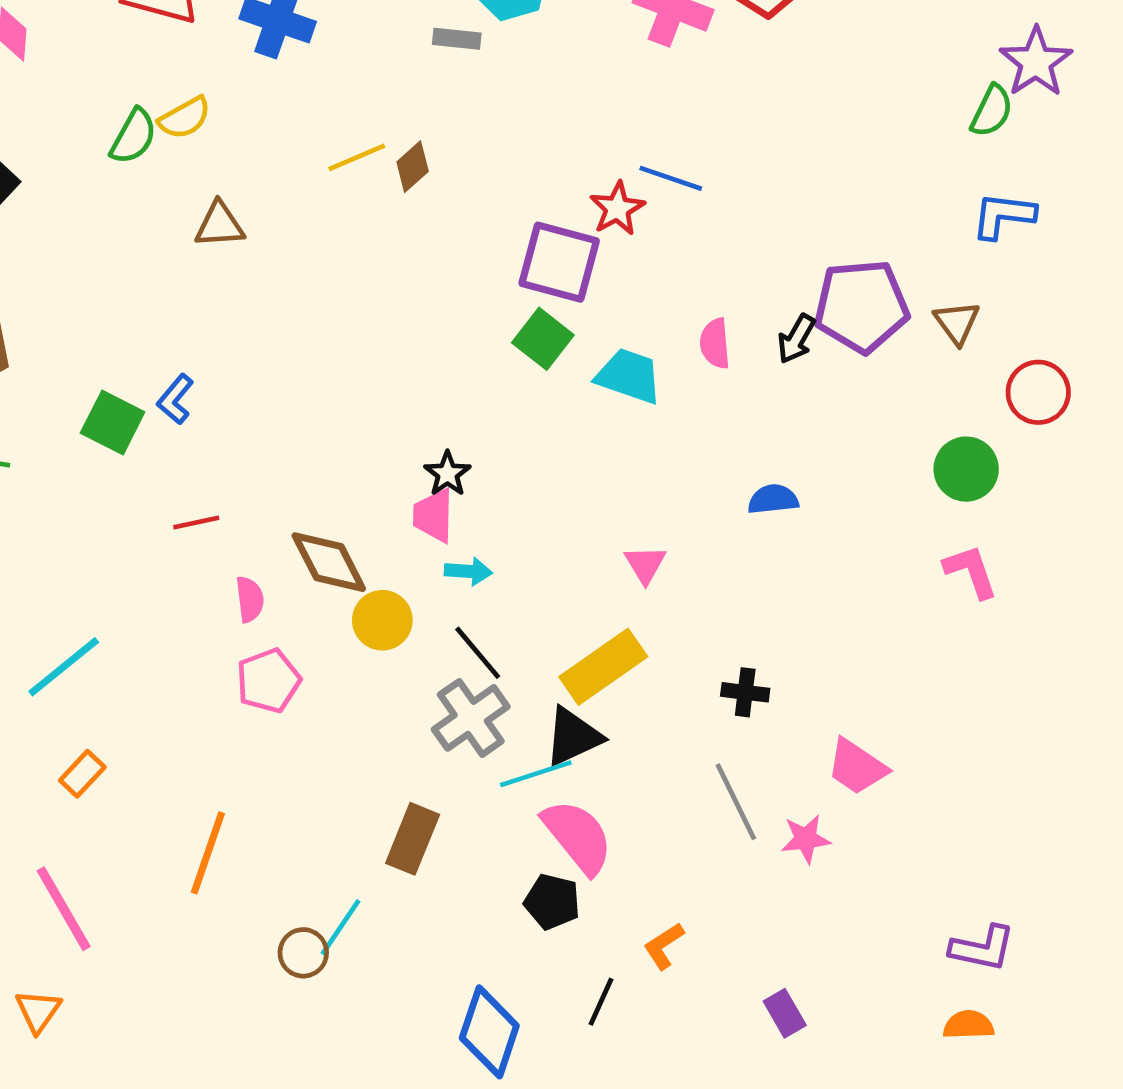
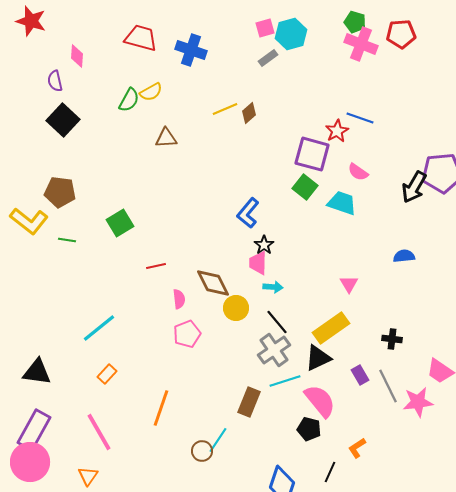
gray rectangle: (457, 39) -> (268, 58), turned -42
black arrow: (796, 339) -> (414, 187), size x1.5
pink semicircle: (715, 343) -> (358, 172), moved, turned -50
blue L-shape: (175, 399) -> (248, 213), moved, size x1.4
green square: (113, 423) -> (120, 223), turned 32
cyan line: (536, 774) -> (285, 381), moved
pink star: (806, 839) -> (418, 402), size x1.4
purple rectangle: (785, 1013) -> (360, 375), moved

